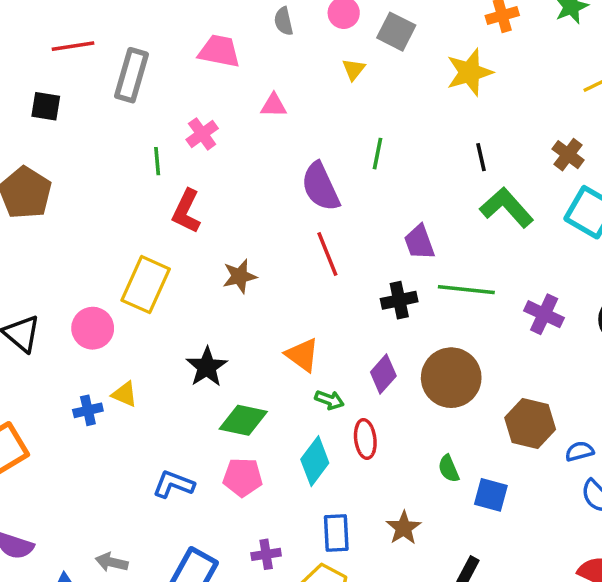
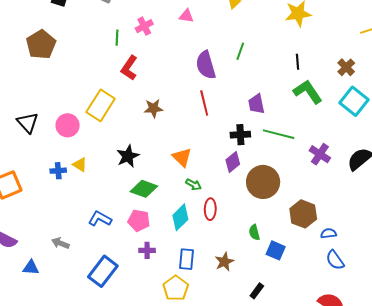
purple diamond: (383, 374) -> (233, 162), moved
purple cross: (266, 554) -> (147, 250), moved
gray arrow: (112, 562) -> (60, 243), moved

